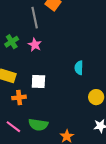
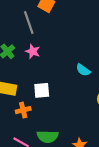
cyan semicircle: (79, 68) -> (83, 70), turned -48

